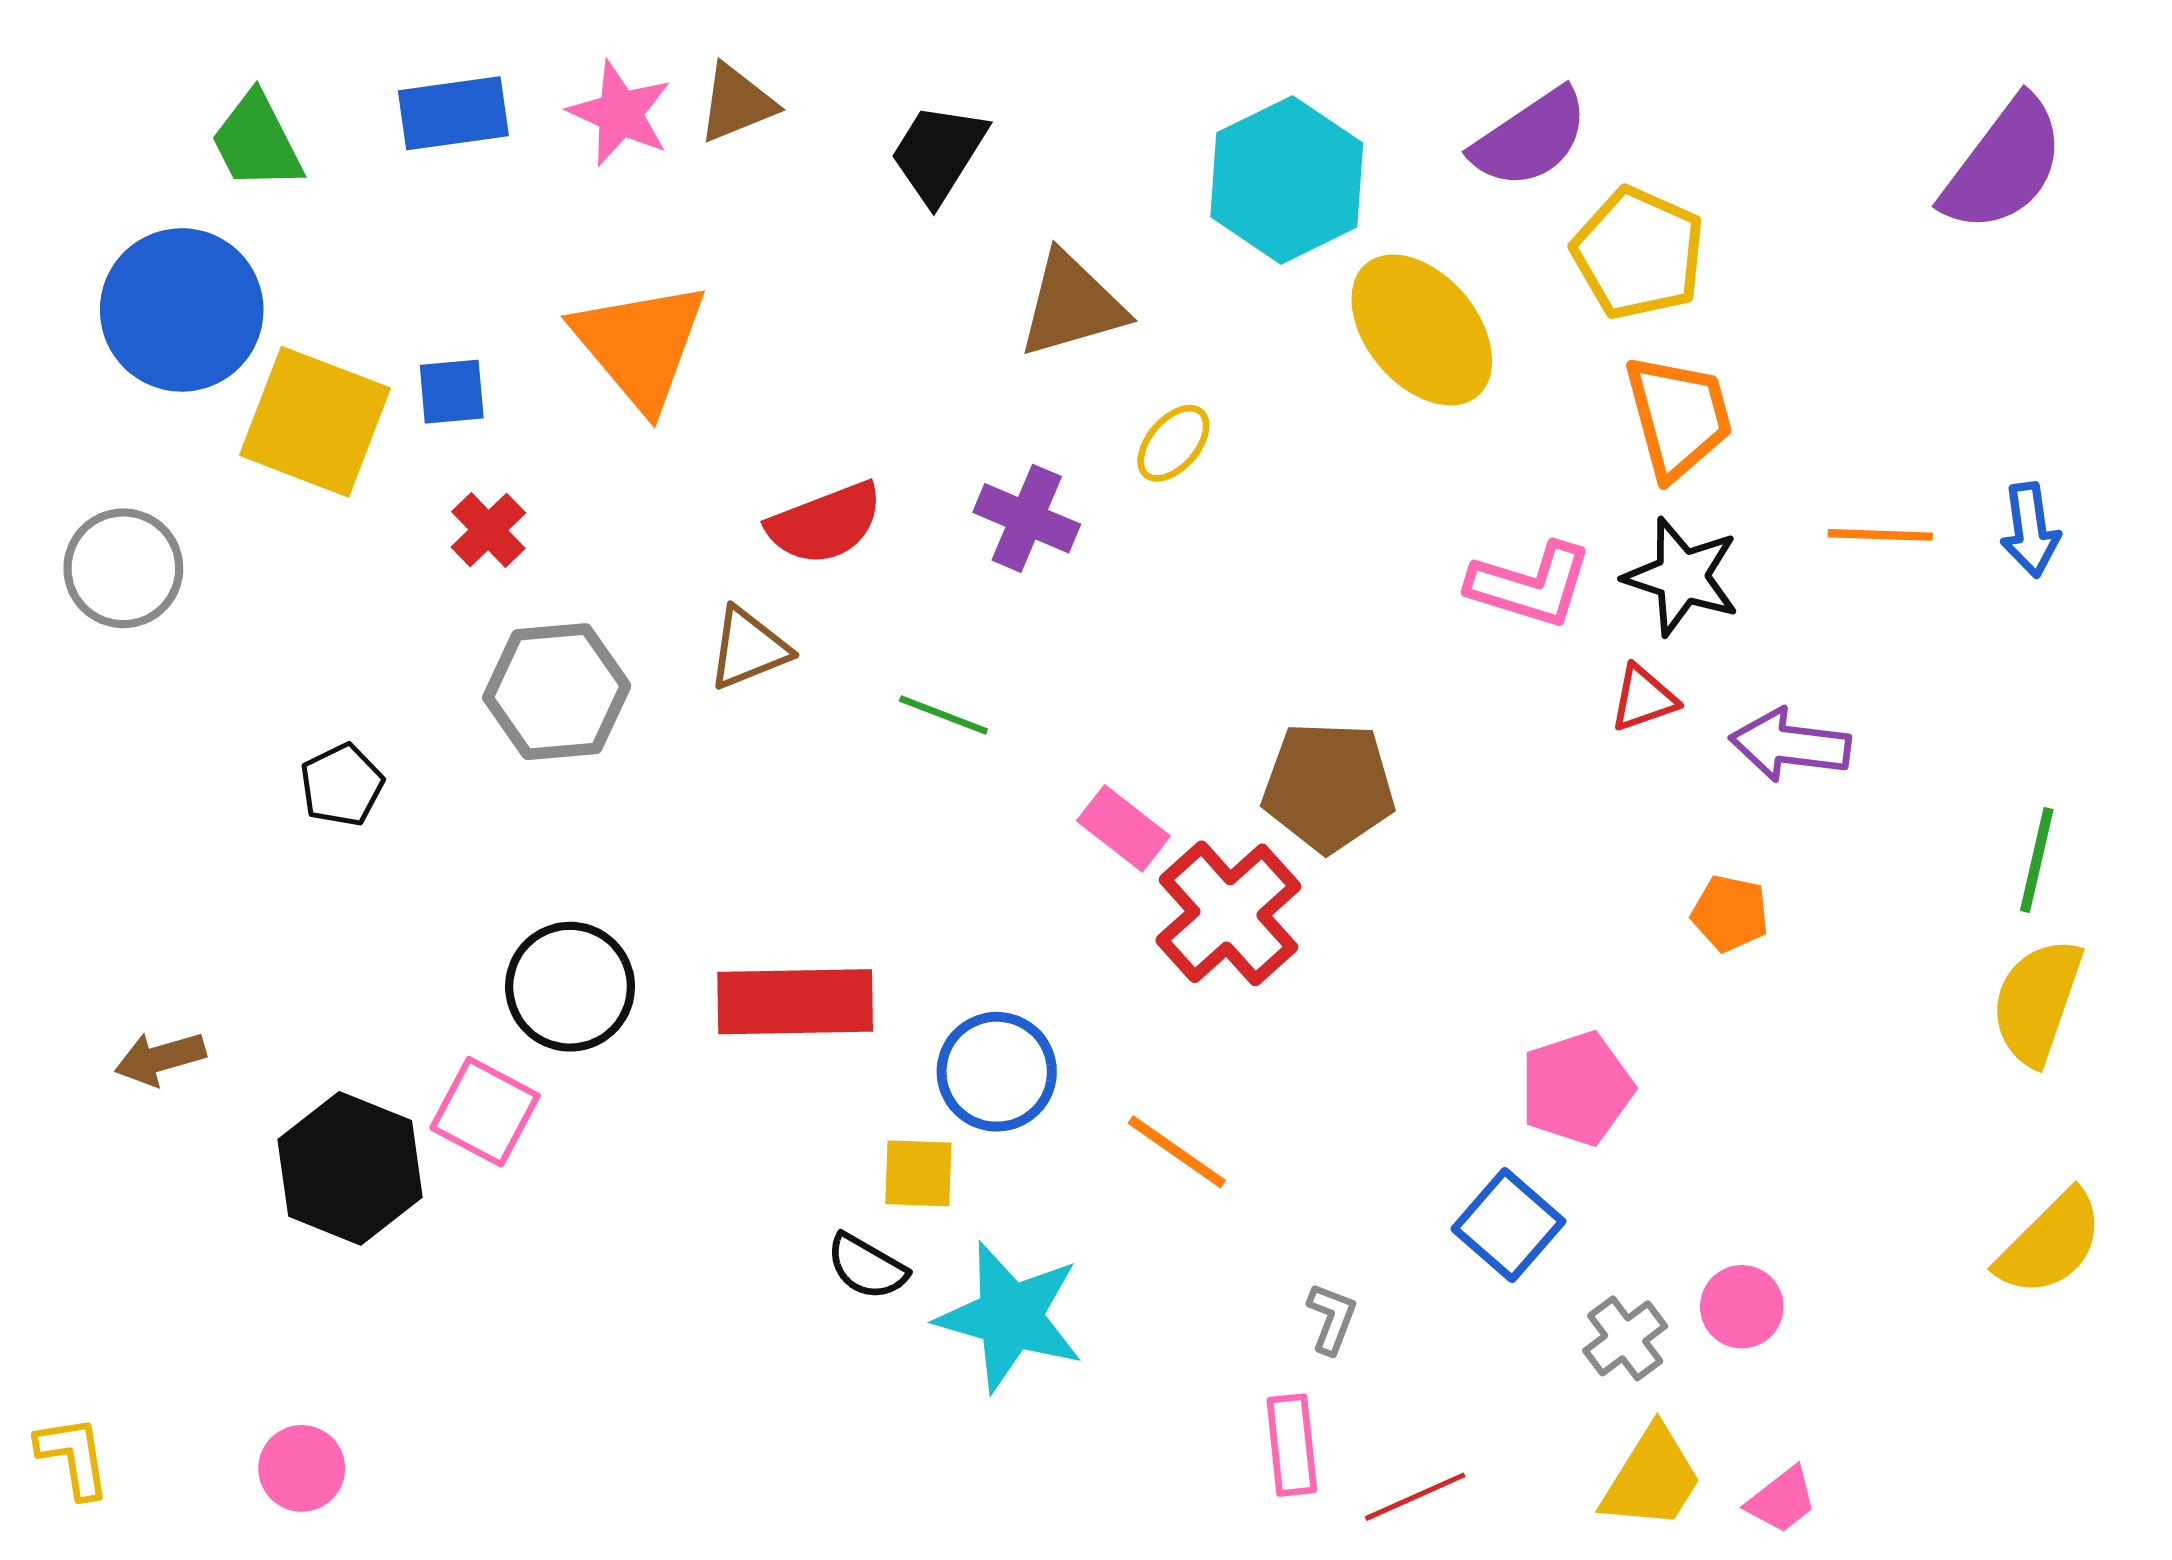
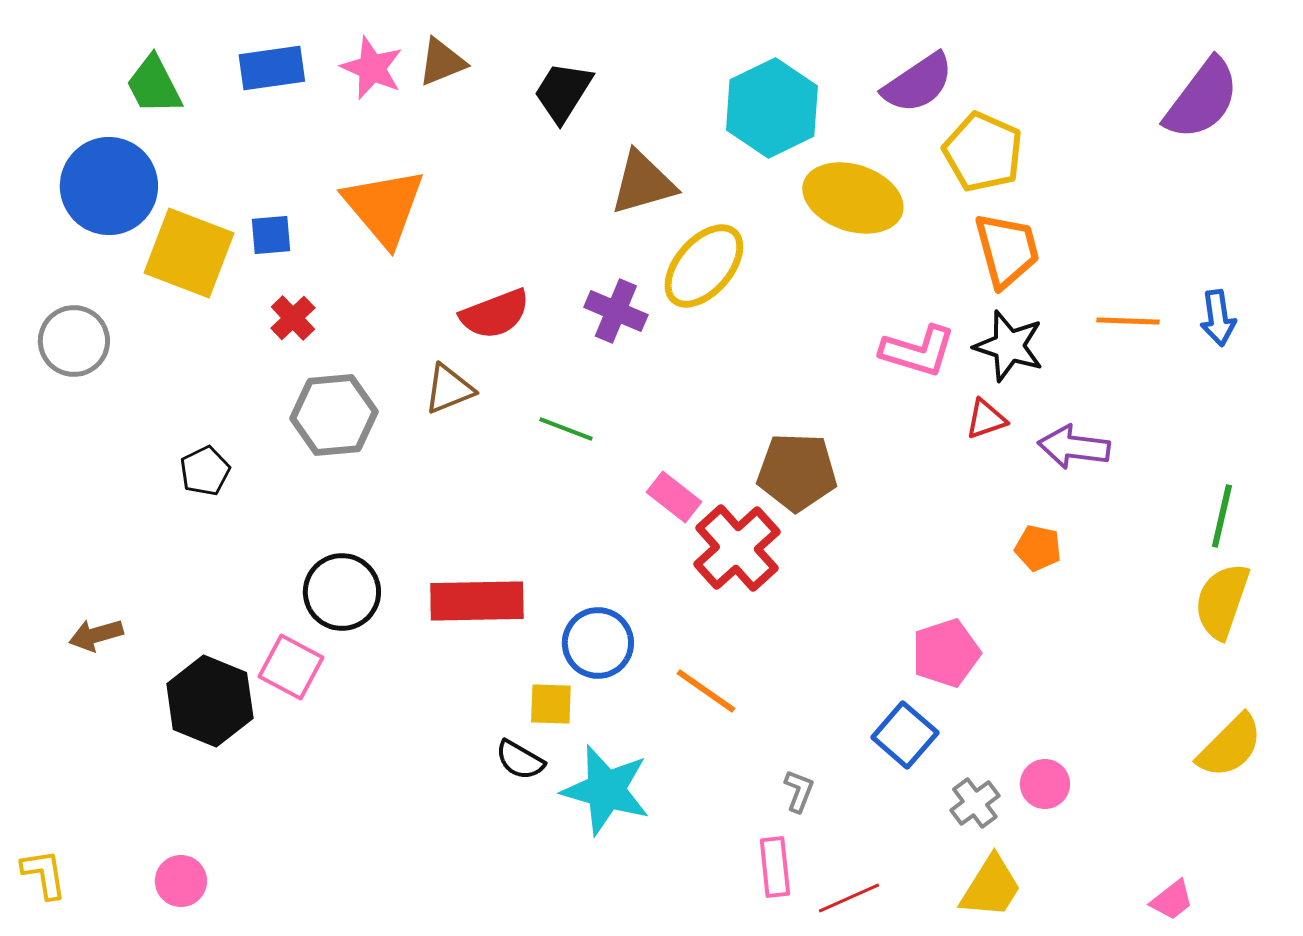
yellow ellipse: (1422, 330) -> (853, 198), turned -32
yellow ellipse: (1173, 443) -> (704, 266), size x1.8
pink trapezoid: (1782, 1500) -> (1172, 900), moved

